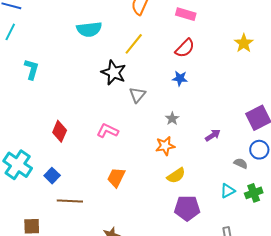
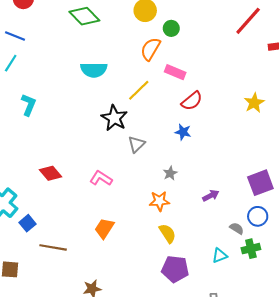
pink rectangle: (186, 14) -> (175, 72), moved
red diamond: (60, 131) -> (51, 173), turned -70
yellow semicircle: (176, 175) -> (167, 233), turned -96
blue square: (52, 176) -> (27, 223), moved
green cross: (254, 193) -> (251, 249), moved

